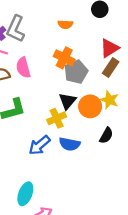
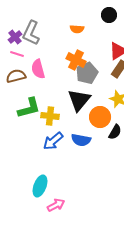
black triangle: (67, 101) -> (79, 100), size x1.4
orange circle: (90, 106) -> (100, 117), moved
yellow cross: (57, 118) -> (50, 116), moved, turned 30

